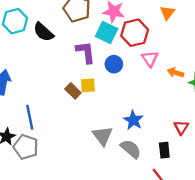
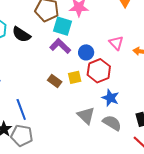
cyan square: (107, 32) -> (63, 26), moved
red hexagon: (135, 33) -> (99, 71), moved
purple L-shape: (86, 52) -> (60, 46), turned -30
yellow square: (88, 85) -> (75, 77), moved

